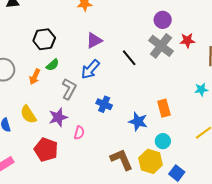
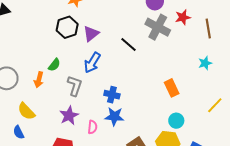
black hexagon: (44, 39) -> (67, 27), moved
yellow semicircle: (28, 114) -> (26, 111), moved
blue star: (138, 121) -> (114, 117), moved

